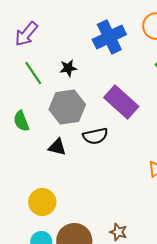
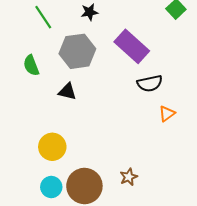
black star: (68, 68) -> (89, 12), moved
black semicircle: (95, 136) -> (150, 83), moved
brown star: (118, 232) -> (129, 177), turned 30

